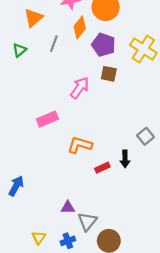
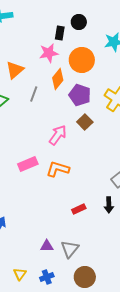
brown square: (109, 74) -> (85, 122), turned 35
orange L-shape: (80, 145) -> (58, 169), moved
black arrow: (125, 159) -> (109, 205), moved
gray triangle: (87, 221) -> (70, 249), moved

